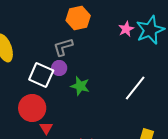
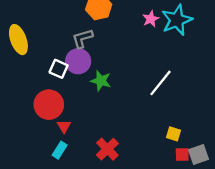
purple circle: (59, 68) -> (78, 61), size x1.5
white square: (41, 75) -> (59, 69), size x0.7

